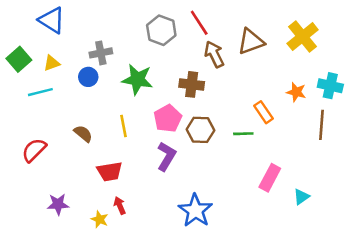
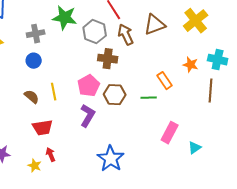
gray hexagon: (161, 30) -> (95, 32), moved
blue circle: (88, 77) -> (34, 61), moved
green star: (137, 79) -> (65, 18), moved
brown semicircle: (83, 134) -> (32, 97), moved

